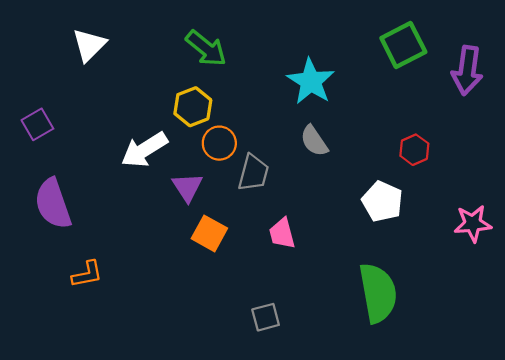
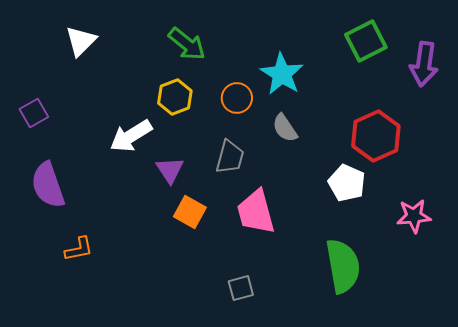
orange circle: (219, 143) -> (237, 98), moved
red hexagon: (414, 150) -> (376, 136), size x1.8
pink star: (473, 224) -> (414, 216), moved
pink trapezoid: (282, 233) -> (256, 212), size x1.6

